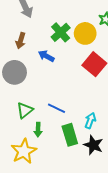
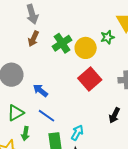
brown arrow: (21, 41) -> (33, 39), moved
blue arrow: (46, 56) -> (40, 90), moved

